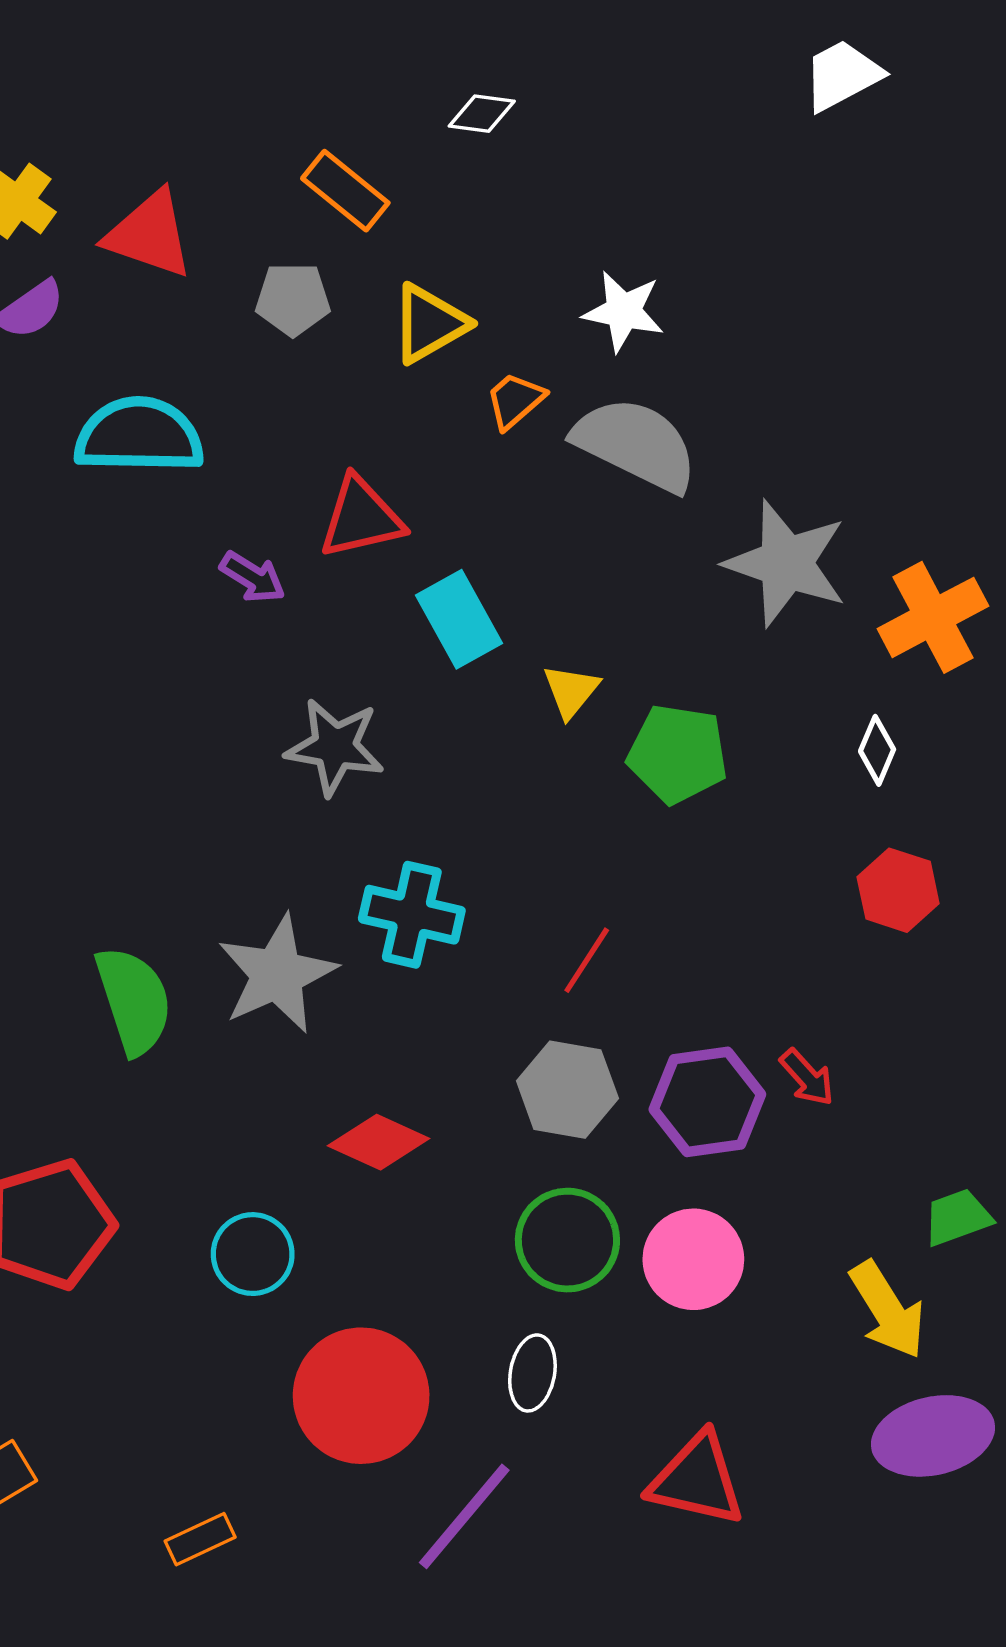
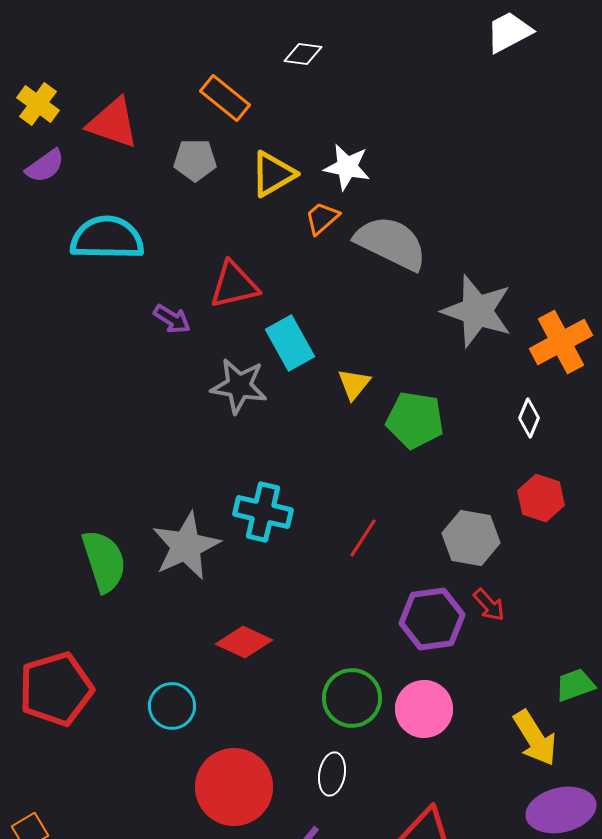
white star: (623, 311) -> (347, 167), moved
gray star: (335, 747) -> (239, 386), moved
gray hexagon: (567, 1090) -> (471, 538), moved

